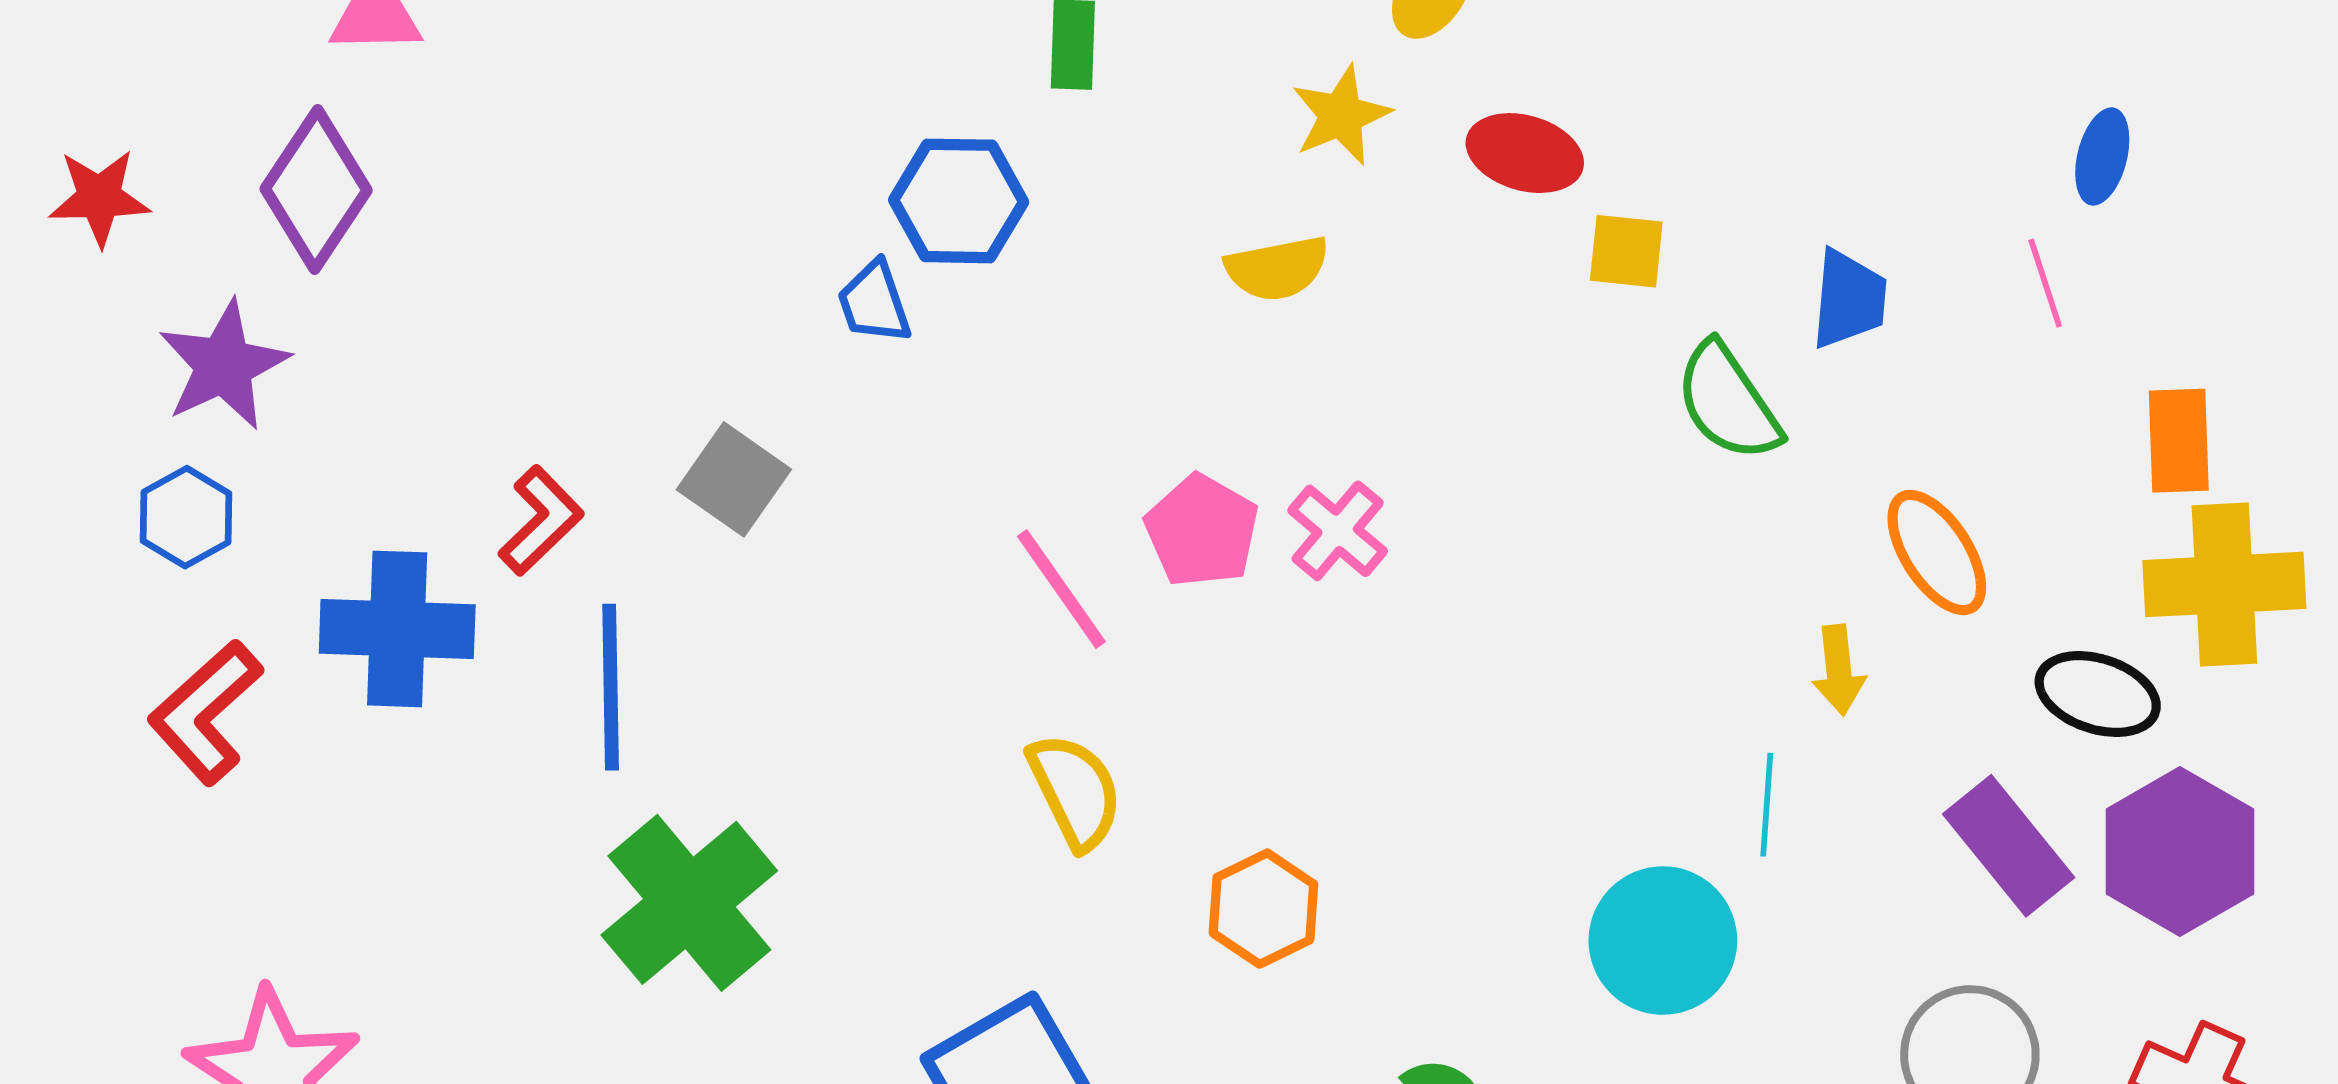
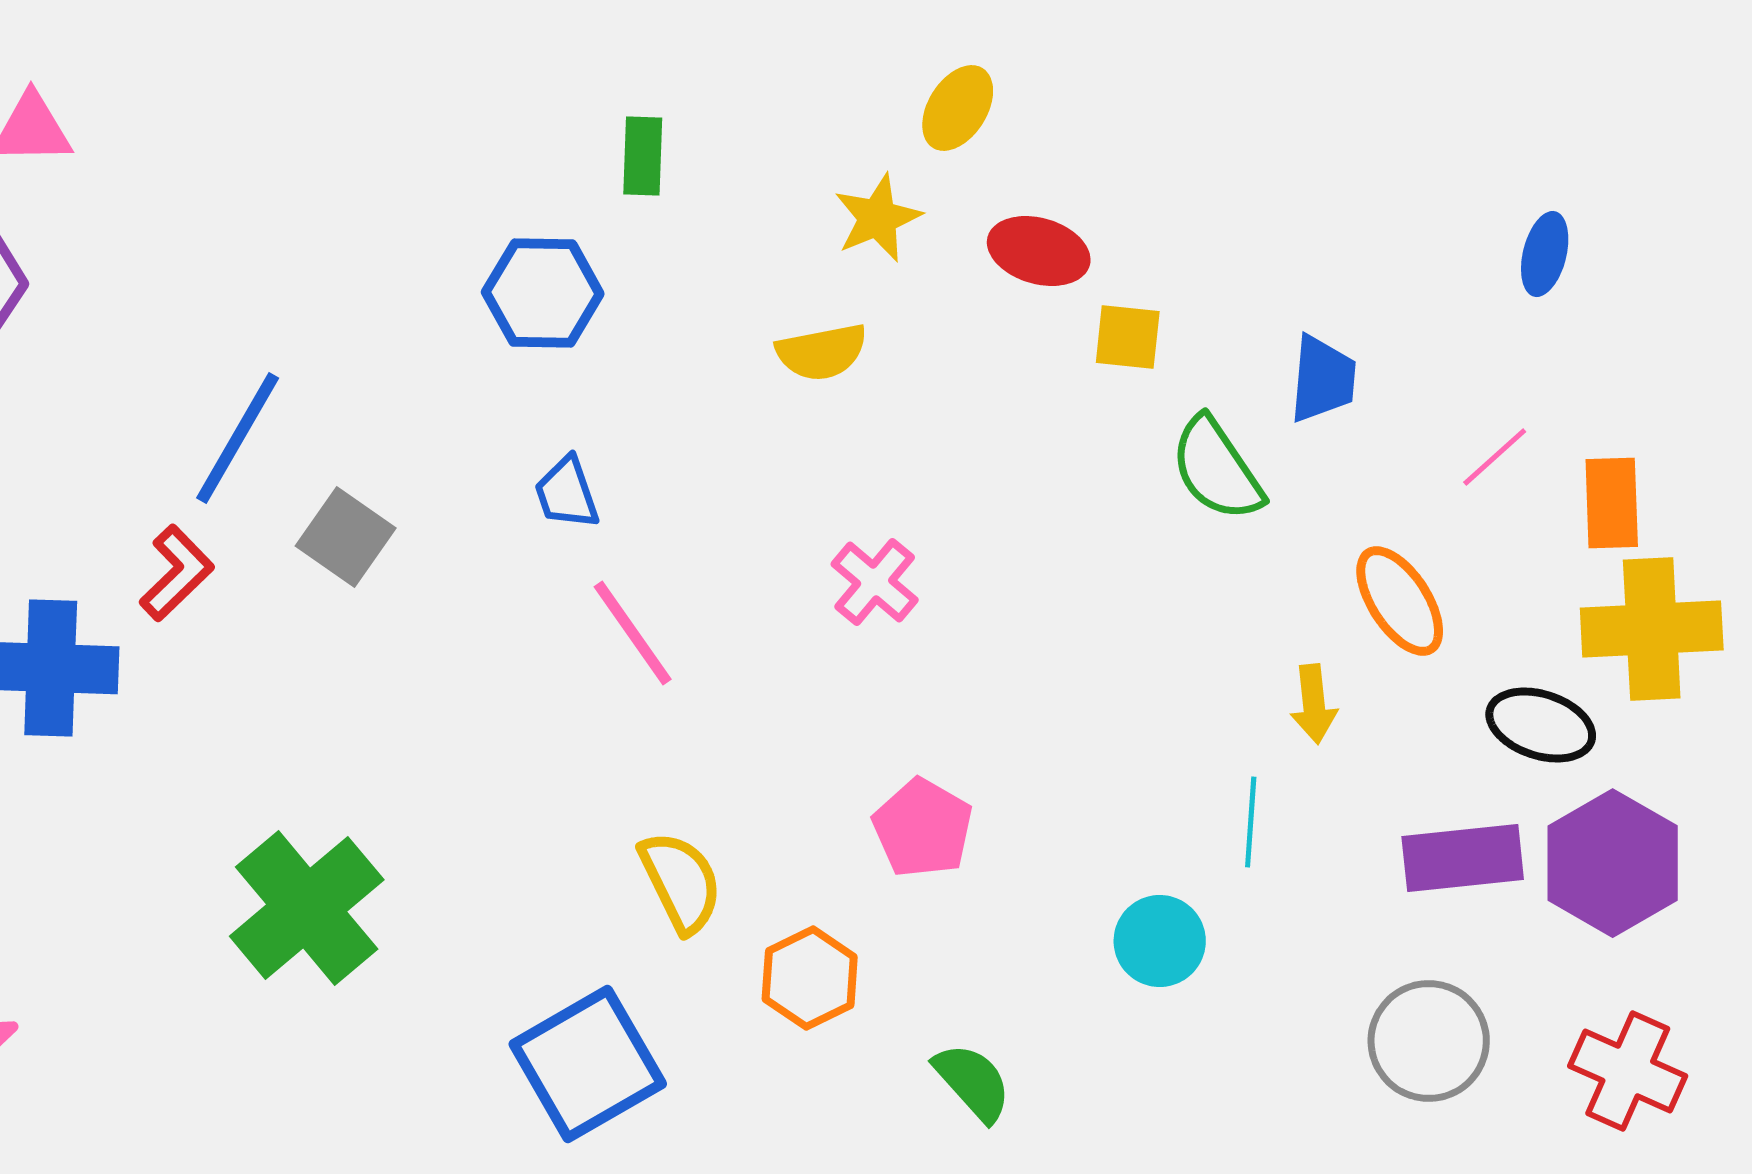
pink line: (2045, 283) -> (1495, 457), moved, turned 66
blue trapezoid: (874, 303) -> (567, 493), moved
pink pentagon: (1202, 531) -> (923, 828), moved
blue line: (611, 687) -> (238, 438), moved, turned 31
yellow semicircle: (1075, 791) -> (681, 882), moved
purple rectangle: (2009, 846) -> (1463, 858), turned -57
orange hexagon: (1263, 909) -> (810, 978), moved
cyan circle: (1663, 941) -> (1160, 941), size x0.7

